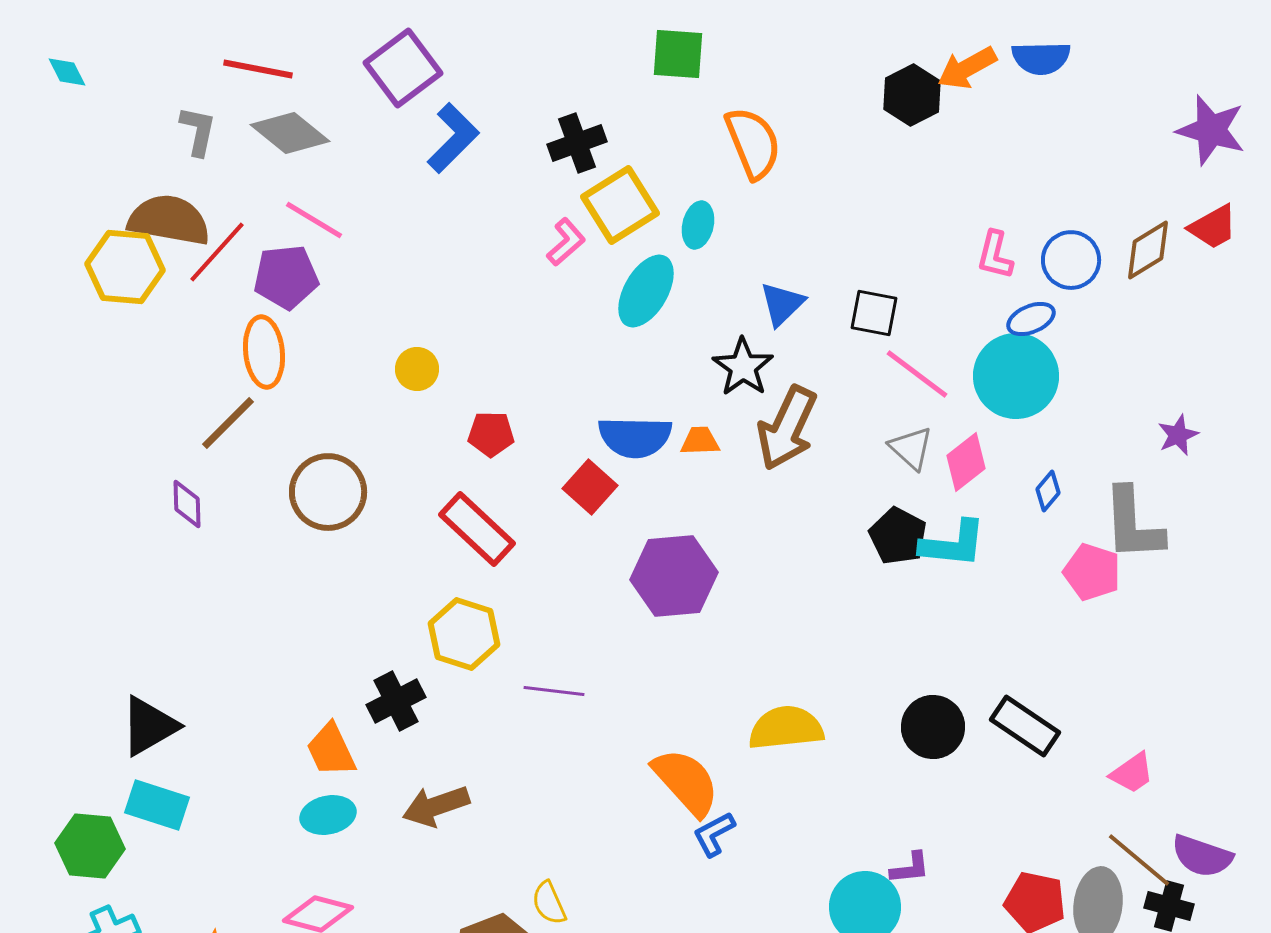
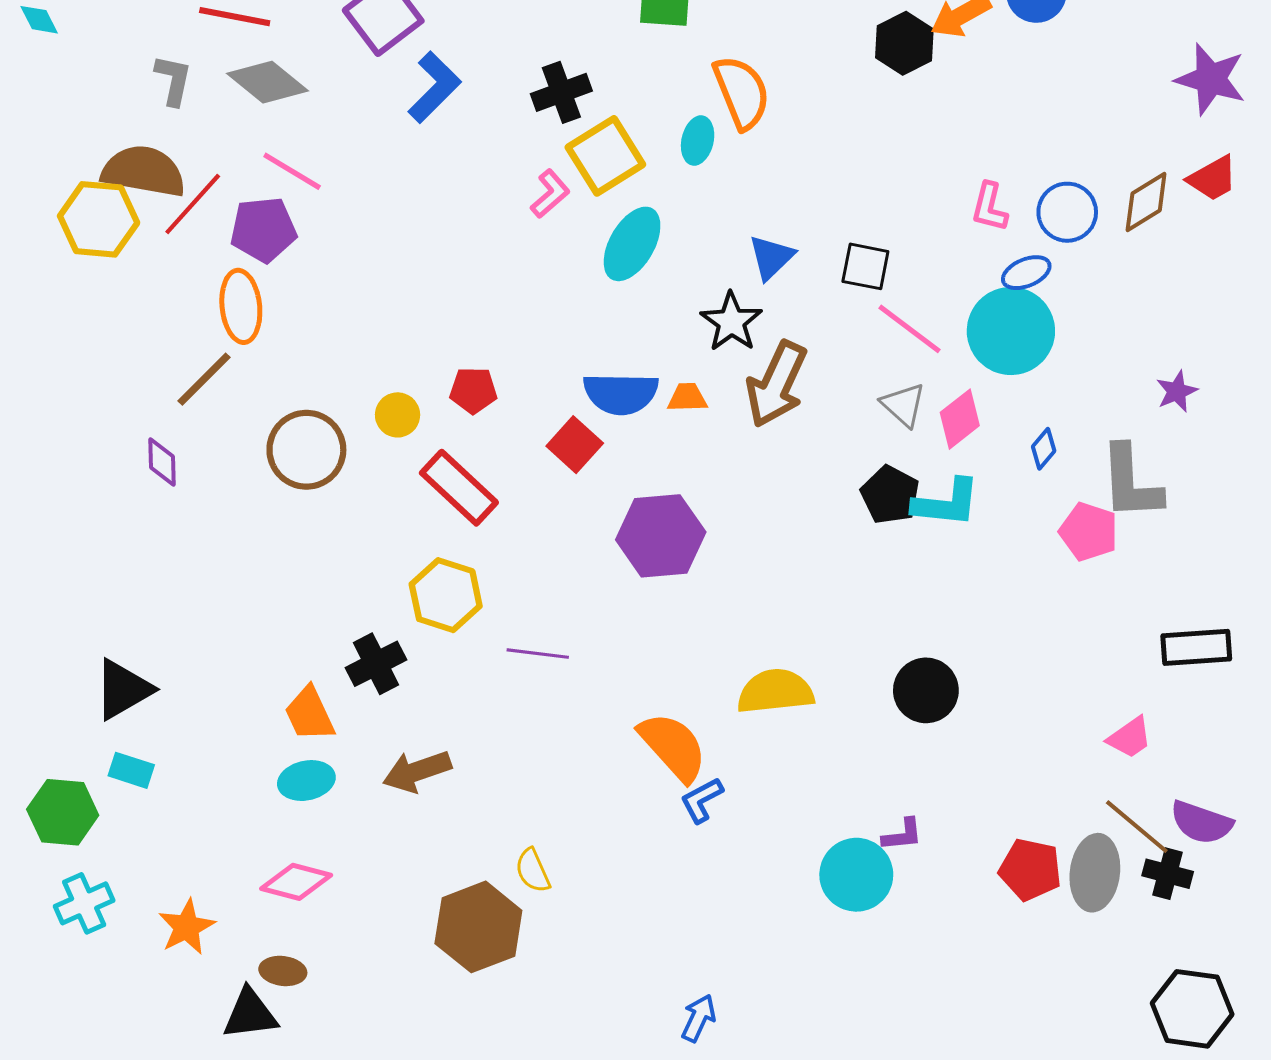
cyan ellipse: (698, 225) -> (698, 141), moved
yellow circle: (417, 369) -> (398, 415), moved
black rectangle: (1025, 726) -> (1196, 647), moved, turned -38
cyan rectangle: (157, 805) -> (131, 770), size x0.7

